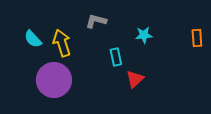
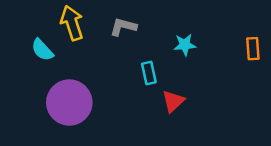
yellow arrow: (62, 43) -> (72, 23), moved

